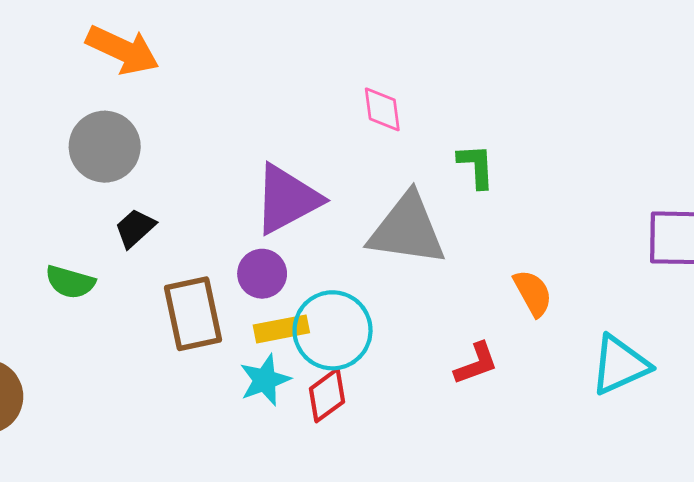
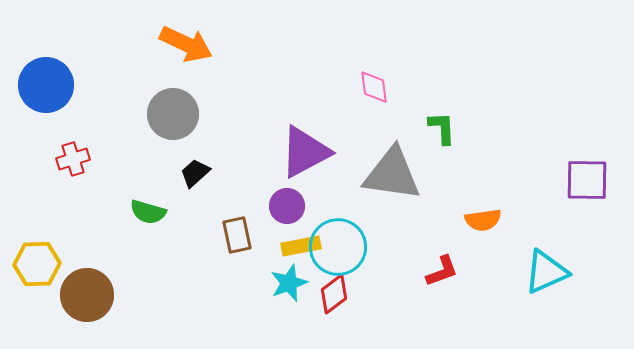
orange semicircle: (533, 293) -> (483, 220), turned 111
brown rectangle: (193, 314) -> (237, 235), size x0.7

